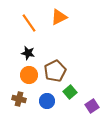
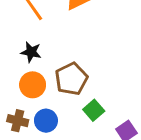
blue circle: (47, 101) -> (46, 121), moved

